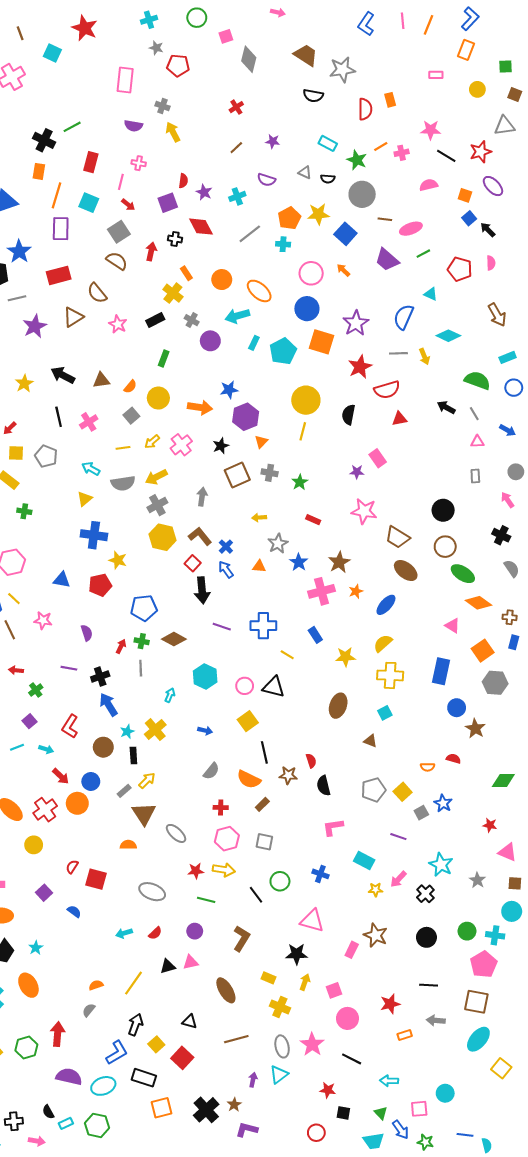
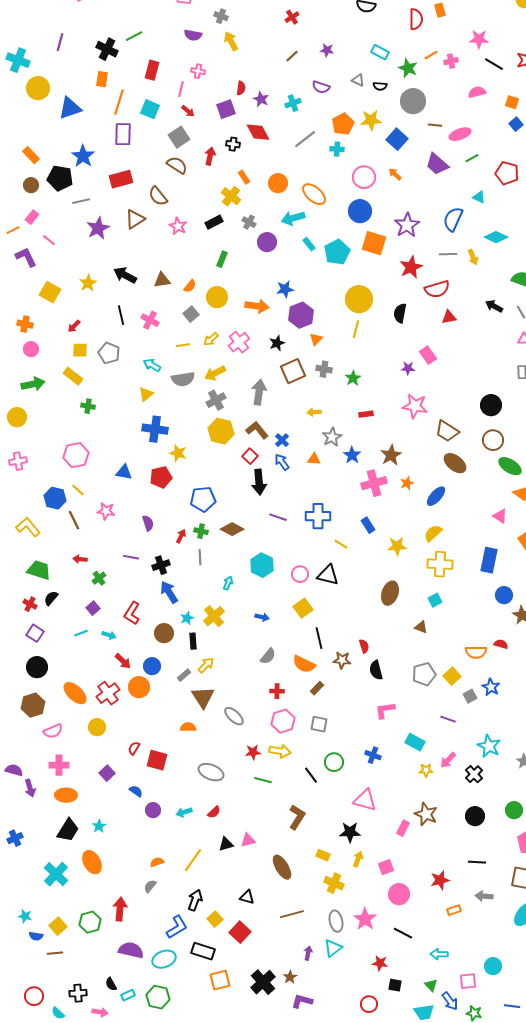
cyan rectangle: (254, 343) -> (309, 244), turned -64
pink cross: (89, 422) -> (150, 320), turned -30
gray arrow: (202, 497) -> (259, 392), size x1.4
red rectangle: (313, 520) -> (366, 414), turned -32
orange semicircle: (428, 767) -> (476, 652), size x1.5
purple circle: (195, 931) -> (153, 810), moved

